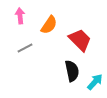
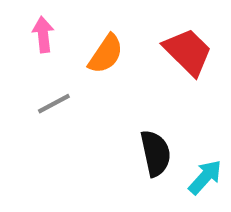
red trapezoid: (80, 40) -> (188, 52), moved

